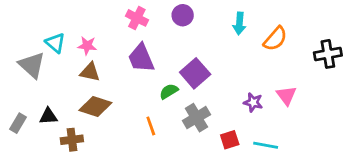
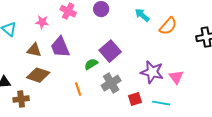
cyan arrow: (239, 24) -> (142, 15), turned 126
pink star: (87, 46) -> (42, 22), moved
purple trapezoid: (141, 58) -> (60, 47), moved
pink triangle: (286, 95) -> (176, 77), moved
purple star: (253, 102) -> (152, 72), size x1.6

